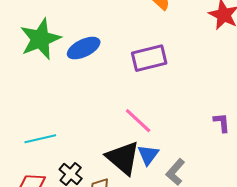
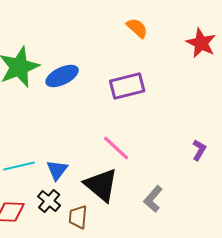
purple L-shape: (222, 123) -> (199, 150), turned 35
blue triangle: (148, 155) -> (57, 170), moved

